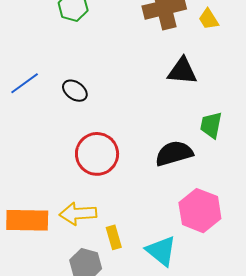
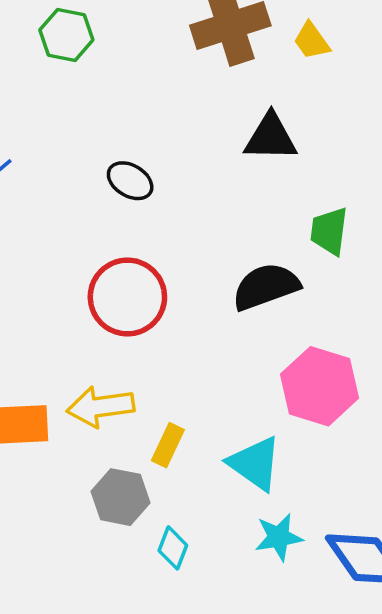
black ellipse: (75, 91) -> (130, 181), moved
yellow rectangle: (114, 237) -> (168, 445), turned 45

